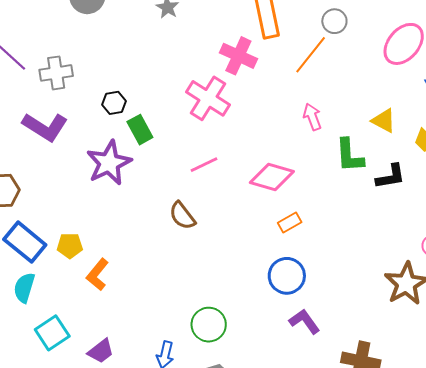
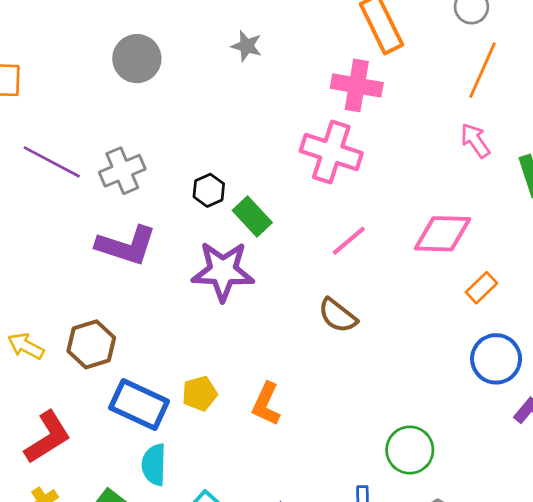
orange line: (311, 55) -> (483, 70), moved
purple star: (109, 163) -> (223, 271), turned -30
orange L-shape: (97, 275) -> (266, 404), moved

